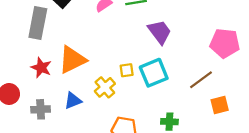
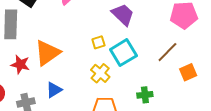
yellow square: (127, 70) -> (98, 42), moved
yellow cross: (105, 87) -> (100, 73), moved

